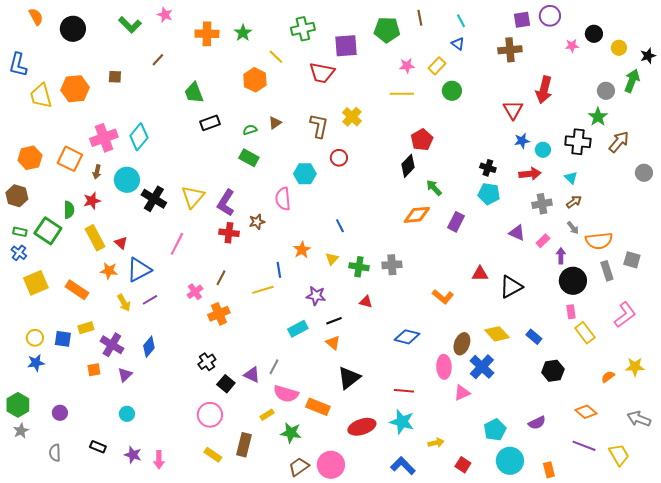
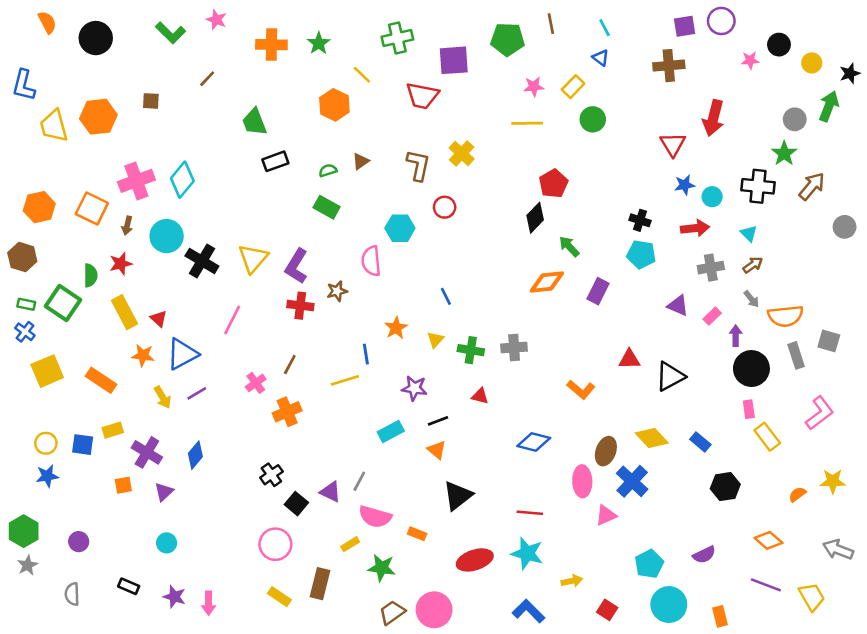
orange rectangle: (318, 407) -> (417, 534), size x0.6

